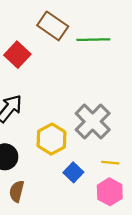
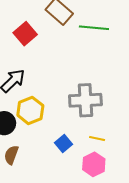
gray cross: (93, 122) -> (85, 100), turned 36
yellow hexagon: (52, 139) -> (30, 110), moved

